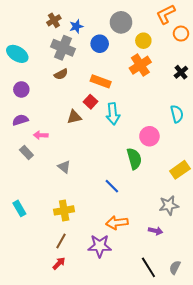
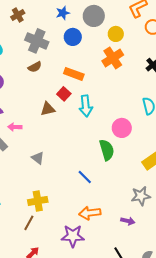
brown cross: (54, 20) -> (18, 15), moved
blue star: (76, 26) -> (63, 13), moved
brown line: (61, 241) -> (29, 223), moved

